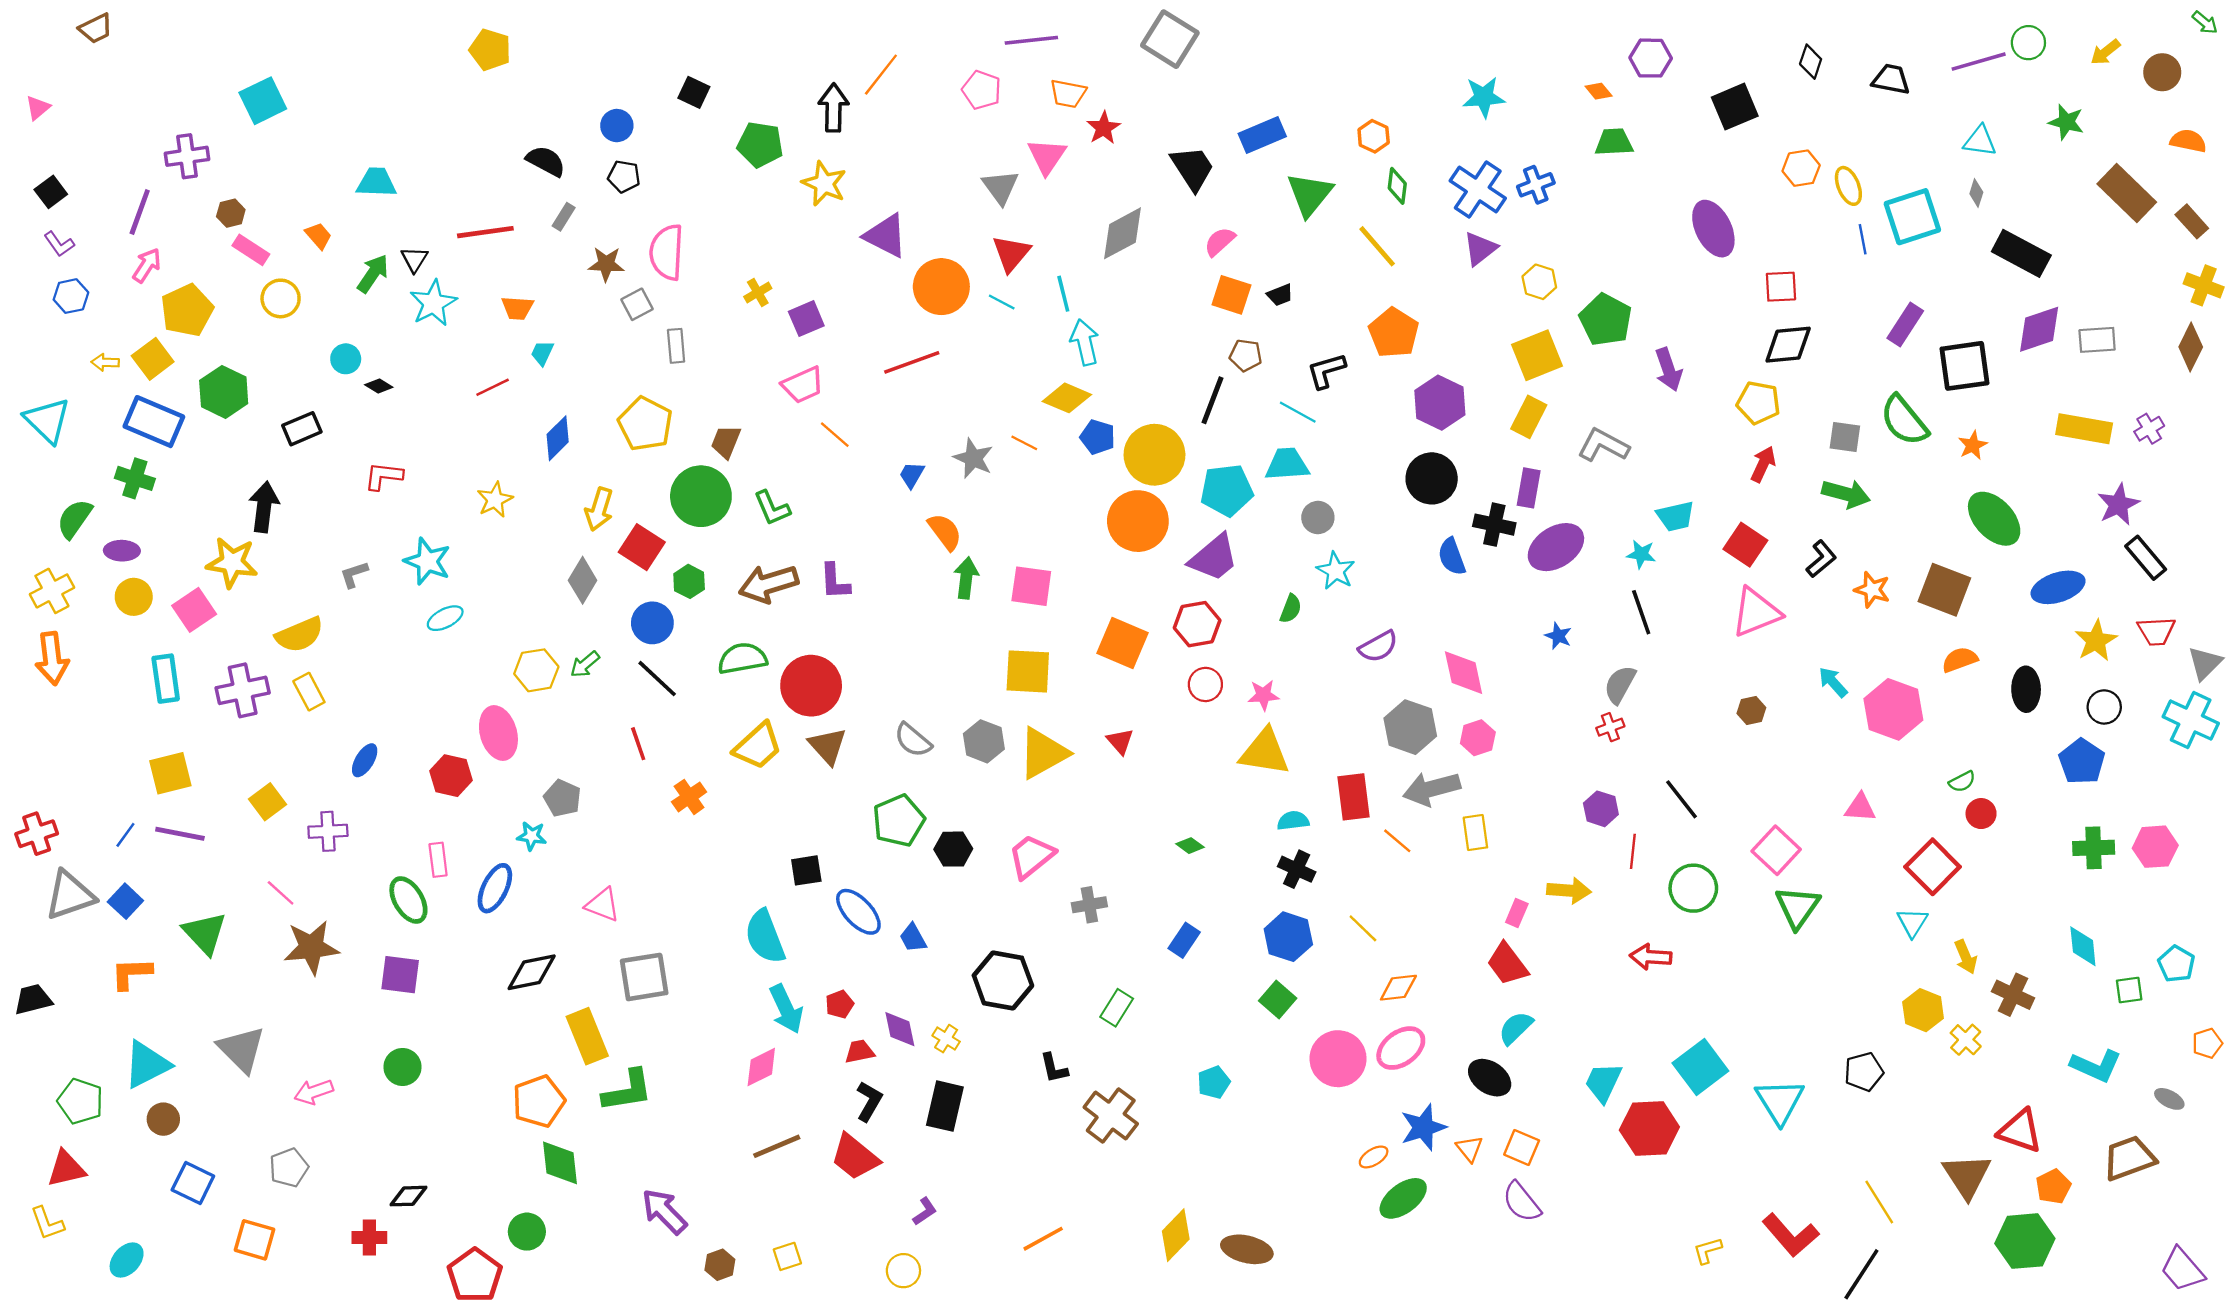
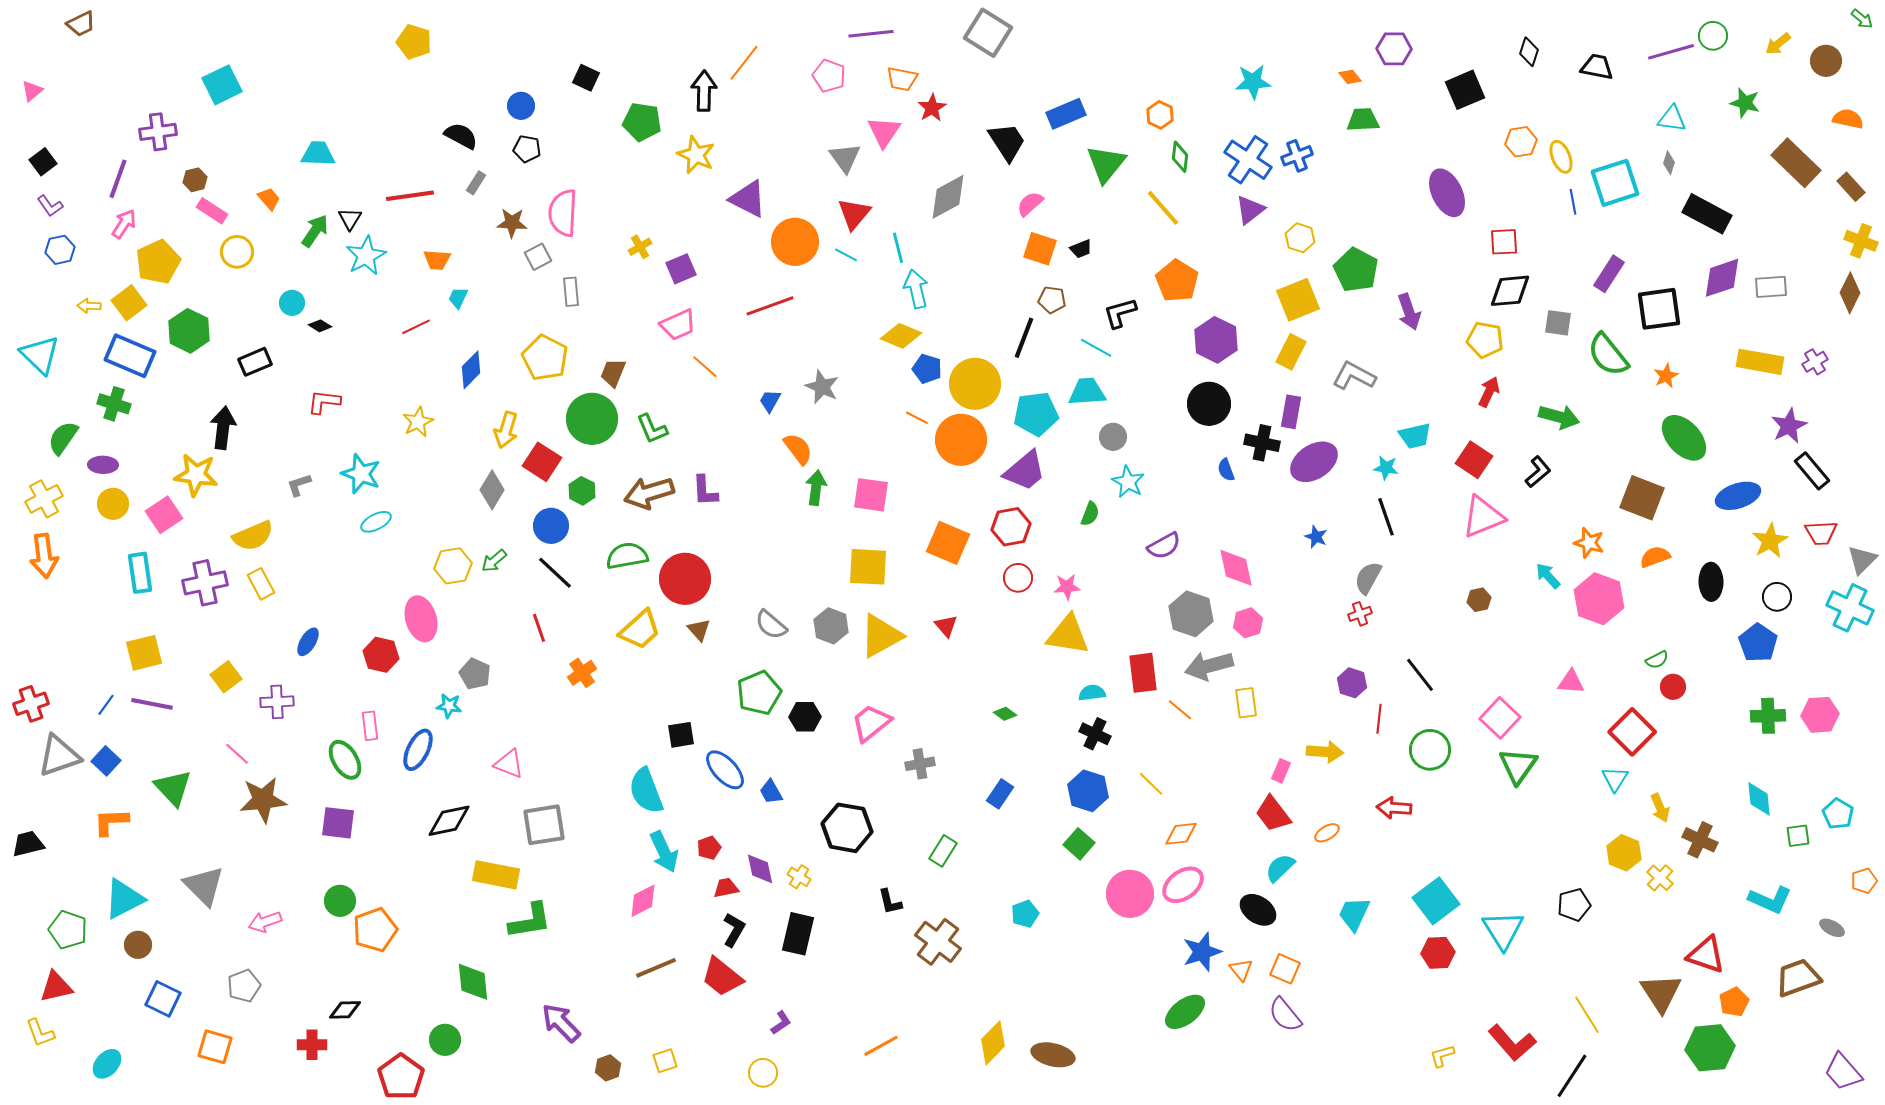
gray square: (1845, 437) -> (1558, 323), moved
orange line: (1024, 443) -> (917, 418), moved
blue semicircle: (1452, 557) -> (1226, 470), size x0.7
orange star: (1872, 590) -> (1589, 543), moved
brown triangle: (828, 746) -> (699, 630), size x0.7
yellow rectangle: (587, 1036) -> (496, 875), turned -57
orange pentagon: (539, 1101) -> (375, 930), moved
red hexagon: (1649, 1129) -> (1438, 953), moved, size x0.7
orange ellipse: (1374, 1157) -> (1327, 833), moved

